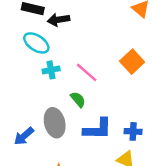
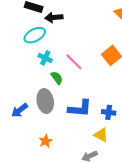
cyan ellipse: (36, 43) -> (35, 35), turned -65
cyan cross: (51, 70) -> (45, 58), turned 32
green semicircle: (78, 99) -> (57, 78), moved

